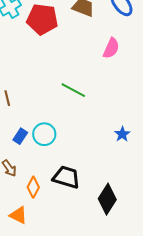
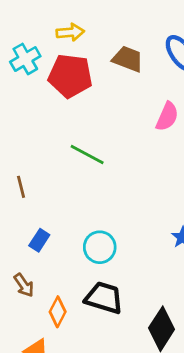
green line: (73, 90) -> (87, 155), moved
cyan circle: (44, 134) -> (100, 247), moved

